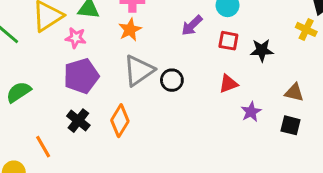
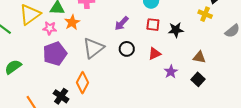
purple arrow: (192, 25) -> (122, 23), moved
orange star: (130, 30) -> (72, 22), moved
black circle: (172, 80) -> (127, 49), moved
black cross: (78, 121) -> (61, 96), moved
black square: (290, 125) -> (198, 79), turned 32

